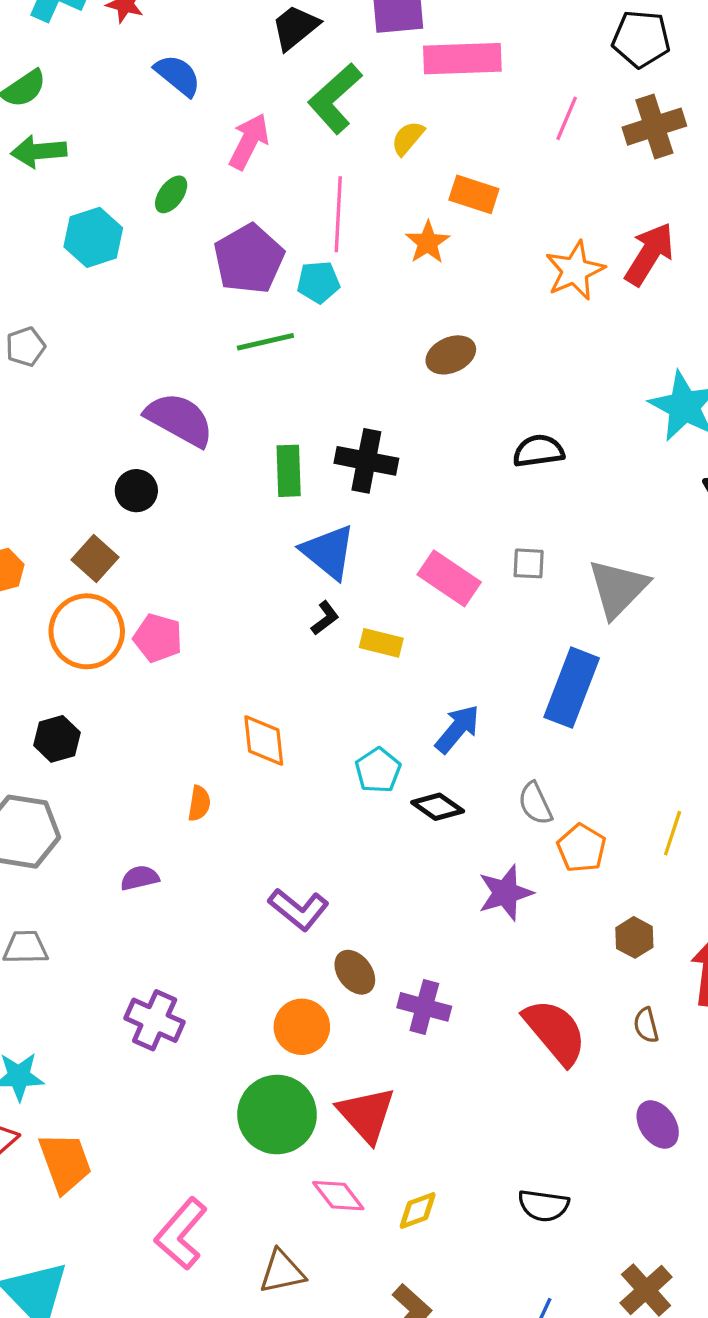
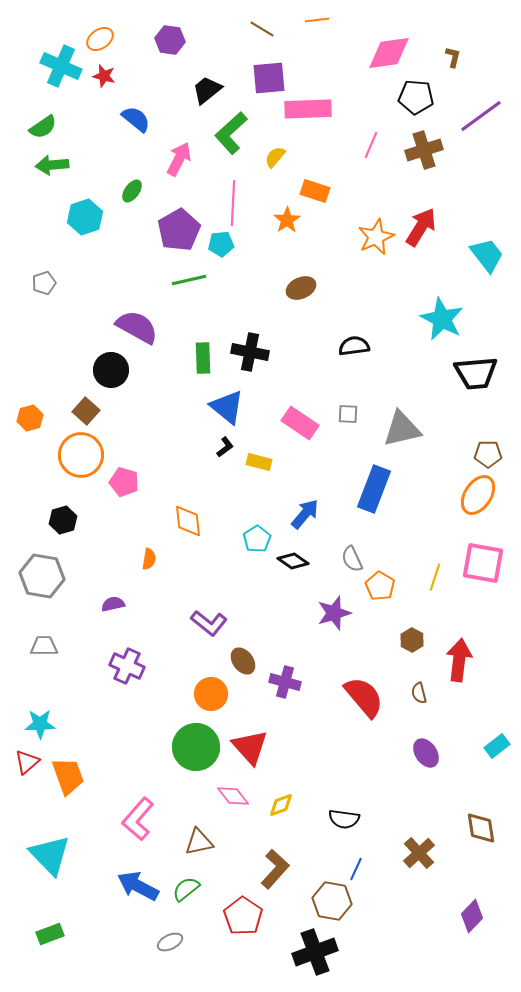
black circle: (136, 491) -> (111, 370), size x1.4
gray triangle: (618, 588) -> (402, 429), turned 33
pink pentagon: (158, 638) -> (124, 482), moved
purple cross: (155, 1020) -> (127, 666), moved
black semicircle: (543, 1206) -> (344, 819), moved

